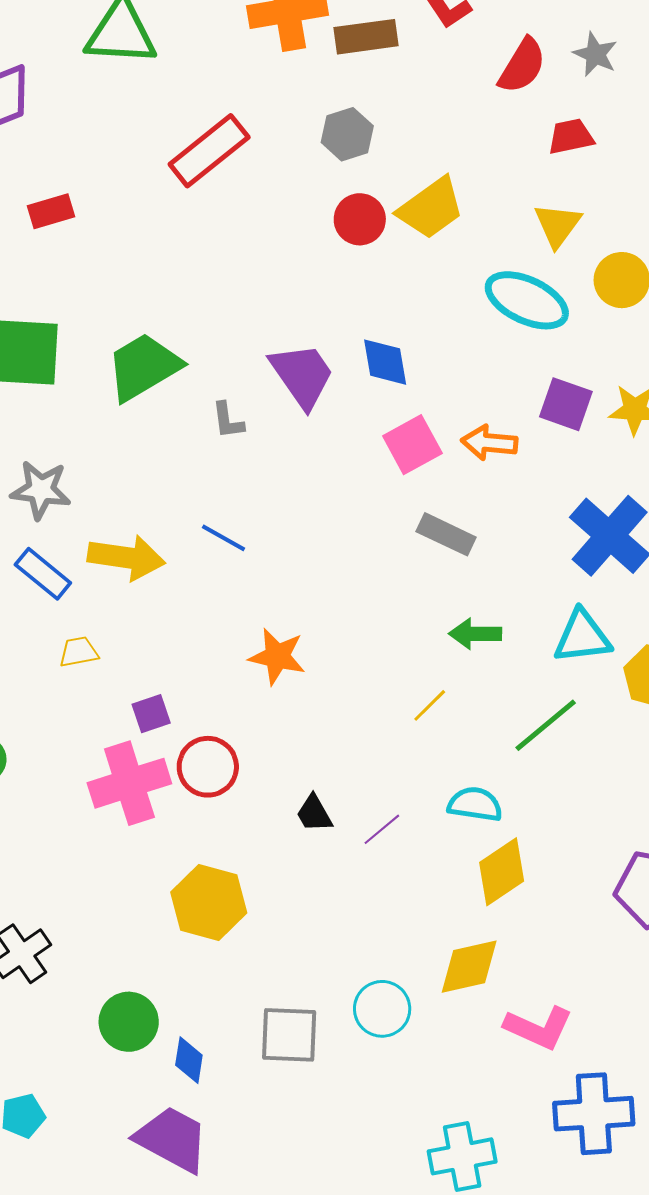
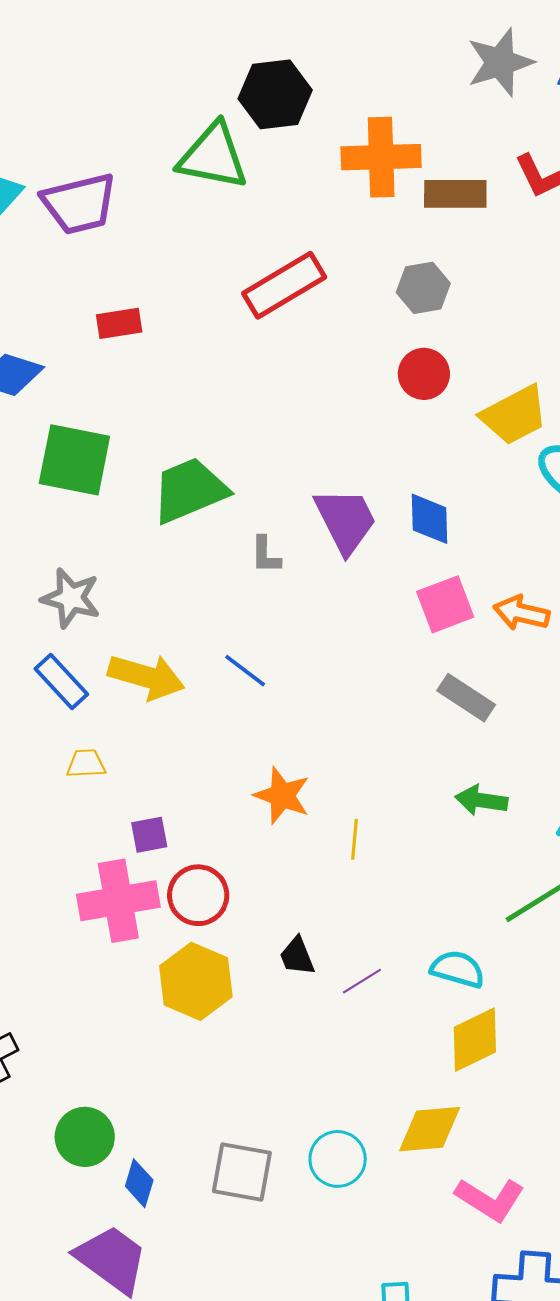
yellow trapezoid: (431, 208) -> (514, 415), moved
yellow line: (430, 705) -> (355, 839), moved, turned -48
yellow hexagon: (209, 903) -> (196, 981), moved

